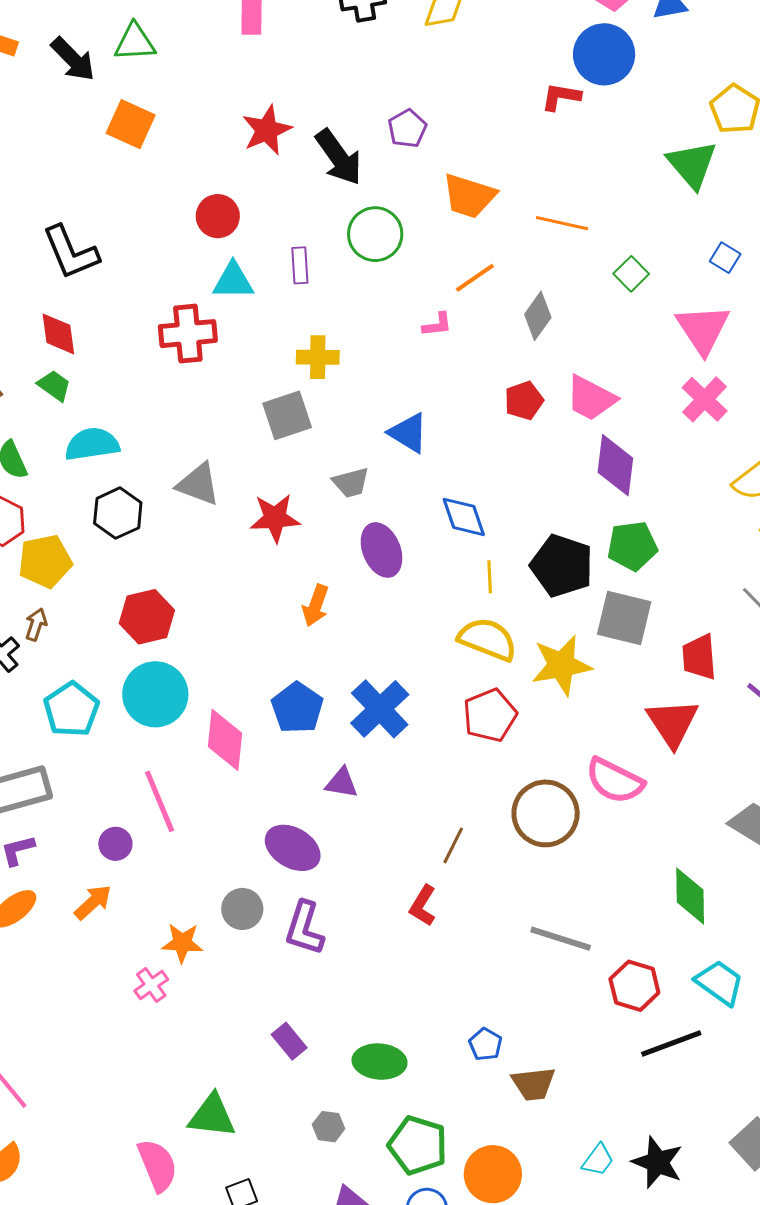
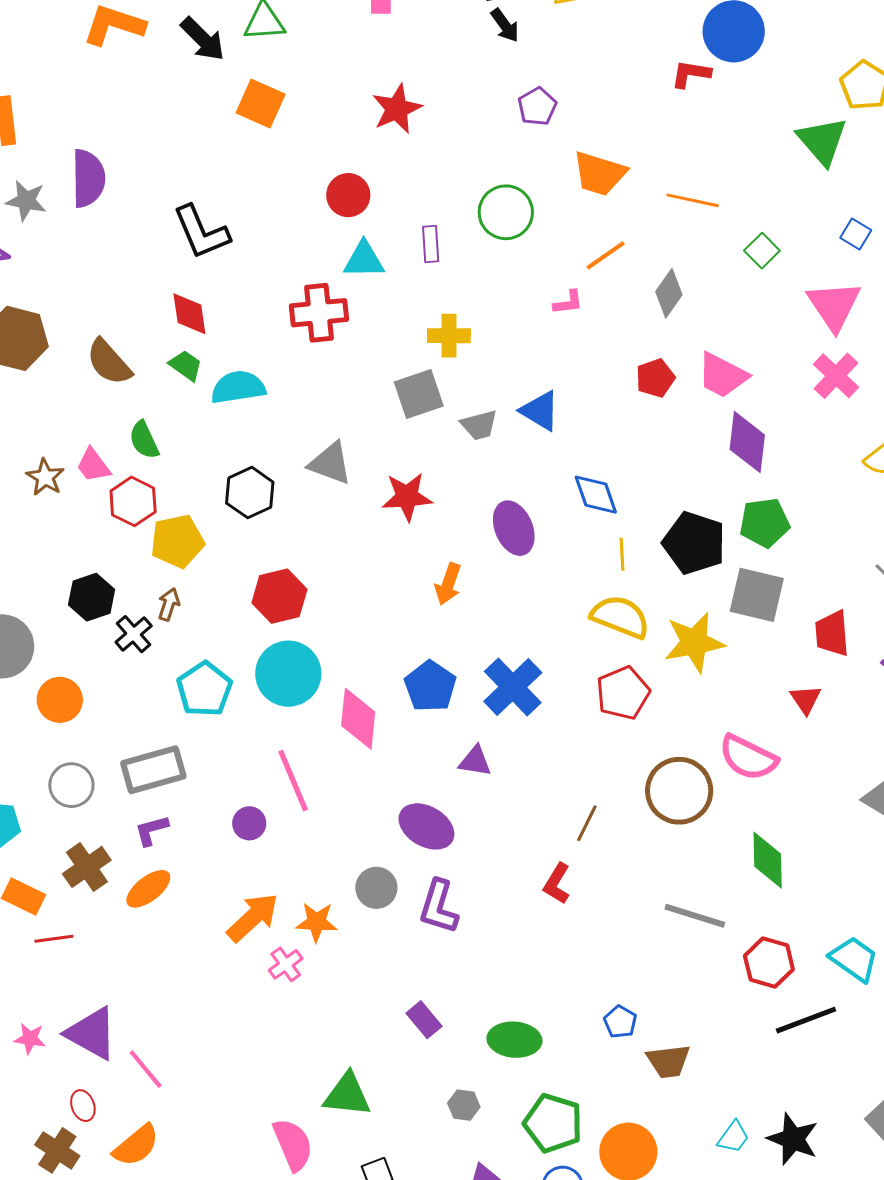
black arrow: (339, 157) -> (505, 25), moved, size x0.6
cyan semicircle: (92, 444) -> (238, 387), moved
gray trapezoid: (351, 483) -> (479, 425), moved
red triangle: (672, 723) -> (806, 699), size x0.6
green diamond: (690, 896) -> (768, 860), moved
orange arrow: (93, 902) -> (253, 917), moved, size x1.4

